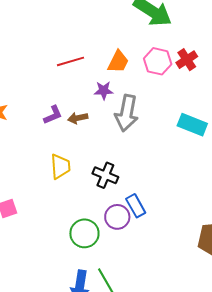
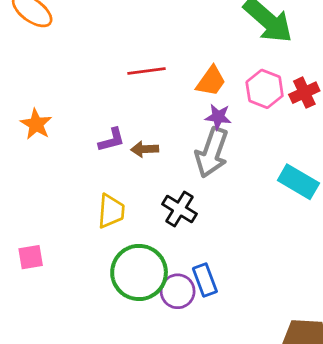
purple star: (104, 90) -> (218, 117), moved
black cross: (105, 175) -> (179, 209), moved
green circle: (84, 233) -> (139, 272), moved, size x1.4

